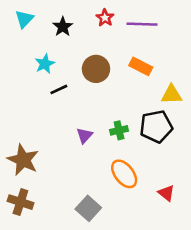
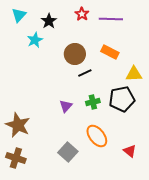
cyan star: (45, 64) -> (35, 40), moved
black line: (59, 89) -> (85, 73), moved
gray square: (88, 208) -> (68, 152), moved

